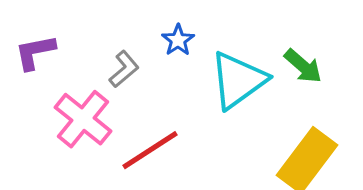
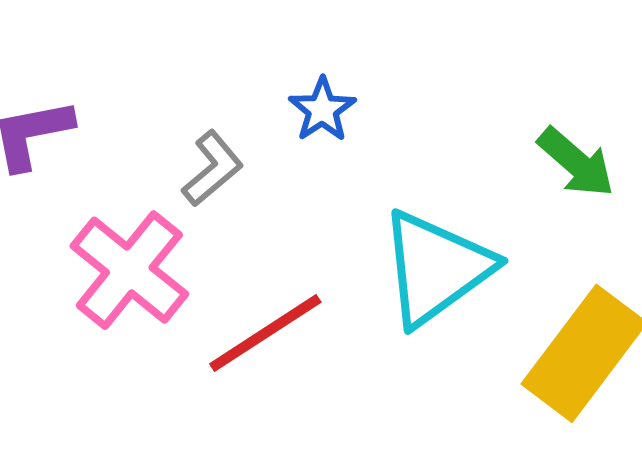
cyan triangle: (238, 80) -> (436, 268), moved

